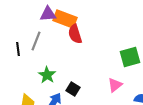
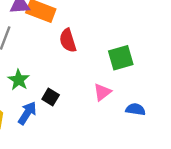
red semicircle: (75, 34) -> (68, 40), moved

